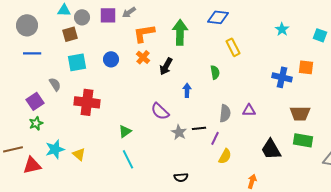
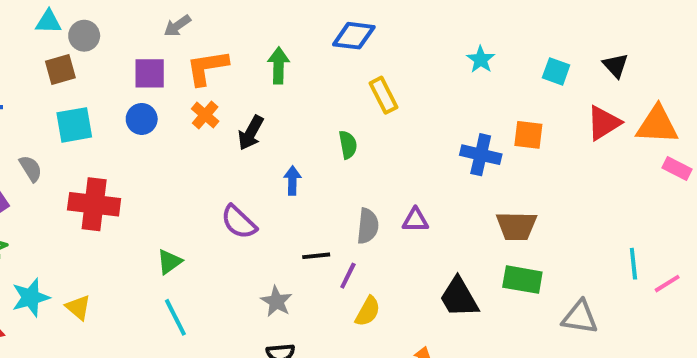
purple square: (108, 15) -> (150, 73), moved
green arrow: (180, 32) -> (278, 65), size x0.7
gray star: (179, 132) -> (277, 301), moved

